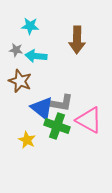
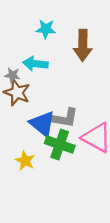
cyan star: (30, 26) -> (46, 29), moved
gray star: (16, 50) -> (12, 75), moved

